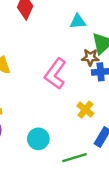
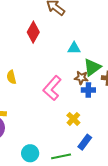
cyan circle: (38, 139) -> (30, 153), moved

